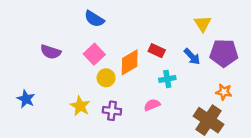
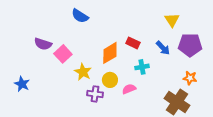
pink square: (94, 54) -> (63, 54), moved
yellow circle: (106, 78) -> (110, 80), moved
yellow star: (80, 106) -> (83, 72), moved

